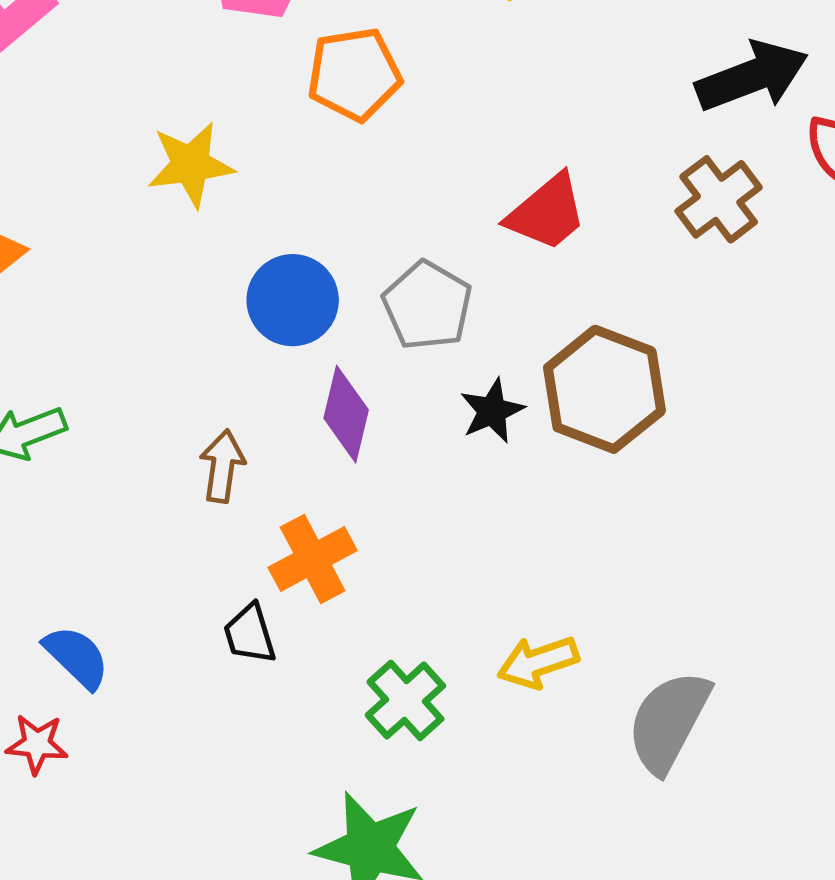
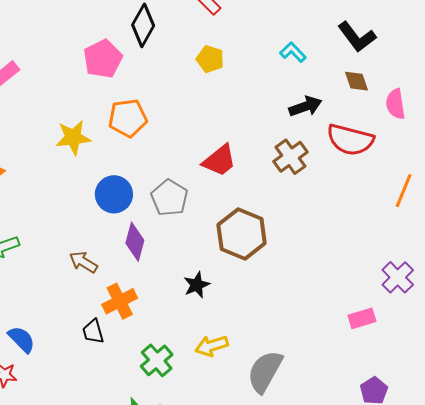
orange pentagon: (354, 74) -> (128, 118), moved
black arrow: (752, 76) -> (305, 106), size x0.7
black star: (492, 411) -> (197, 285), moved
brown arrow: (222, 466) -> (83, 262), turned -68

